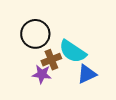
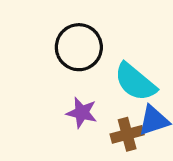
brown cross: (51, 60) -> (127, 134), moved

